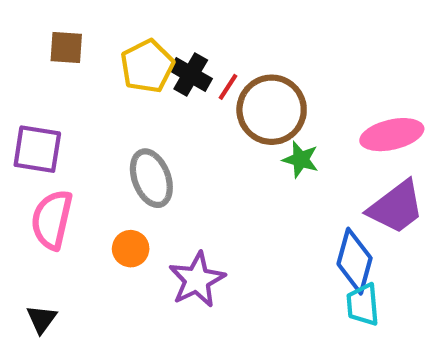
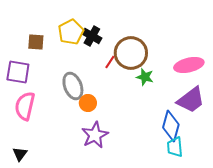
brown square: (66, 48) -> (36, 42), moved
red line: (228, 87) -> (110, 62), moved
orange circle: (131, 249) -> (88, 103), moved

